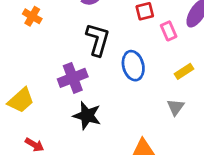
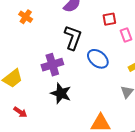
blue ellipse: (133, 66) -> (98, 59), turned -40

